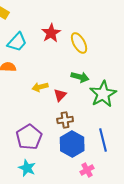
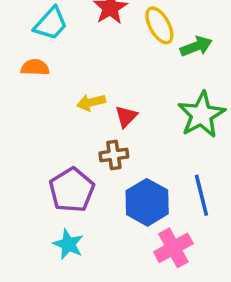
green arrow: (80, 77) -> (196, 46), moved, turned -36
brown cross: (65, 120) -> (114, 155), moved
pink cross: (87, 170) -> (173, 248), size x1.5

